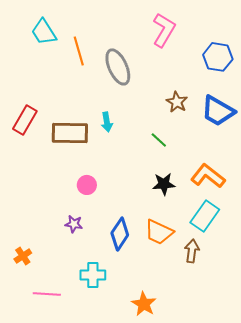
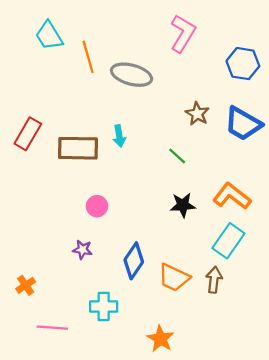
gray ellipse: (118, 67) -> (132, 75), turned -51
orange trapezoid: (159, 232) -> (174, 278), moved

